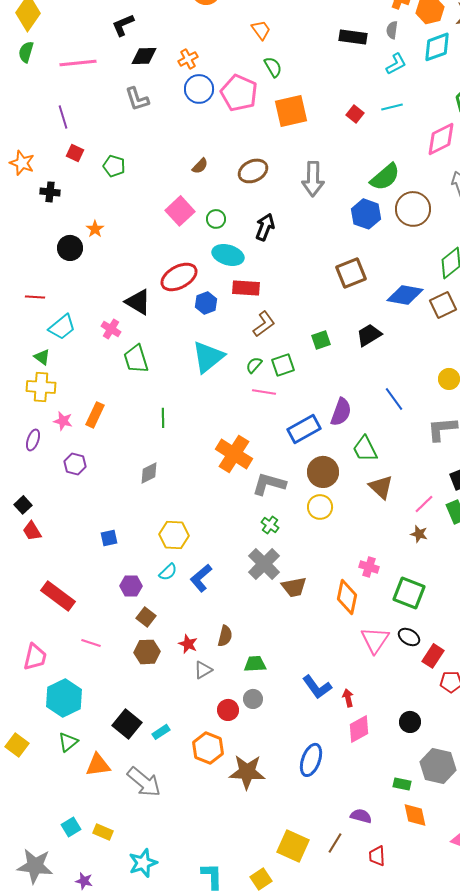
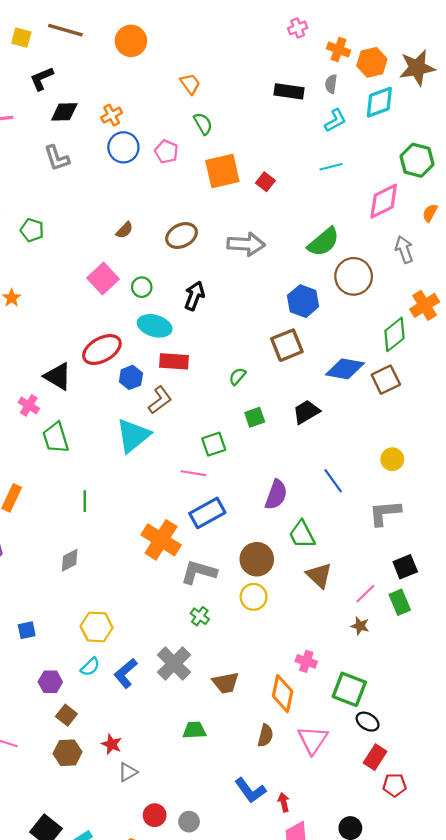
pink pentagon: (239, 93) -> (166, 152), size x0.6
red square: (355, 114) -> (265, 182), moved
gray arrow: (313, 179) -> (246, 244), turned -88
blue hexagon: (366, 214) -> (303, 301), moved
brown L-shape: (264, 324) -> (160, 400), moved
green semicircle: (254, 365) -> (237, 376), moved
blue rectangle: (304, 429) -> (207, 513), moved
gray cross: (264, 564) -> (174, 664), moved
brown semicircle: (225, 636) -> (265, 736), moved
black ellipse: (409, 637) -> (368, 722), moved
green trapezoid: (255, 664) -> (194, 730), moved
gray circle: (253, 699) -> (189, 822), moved

